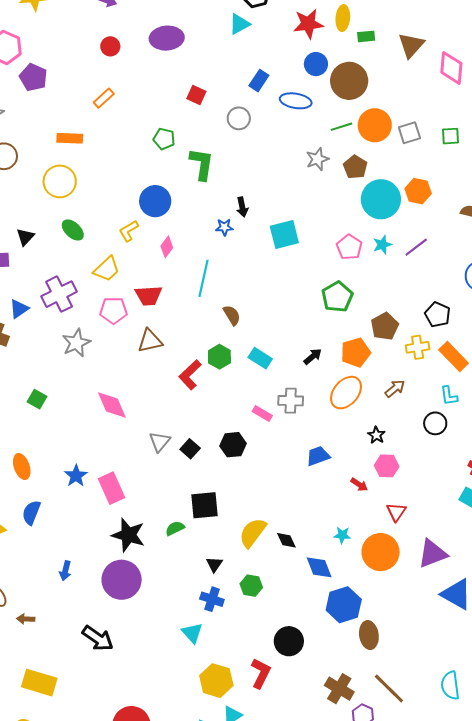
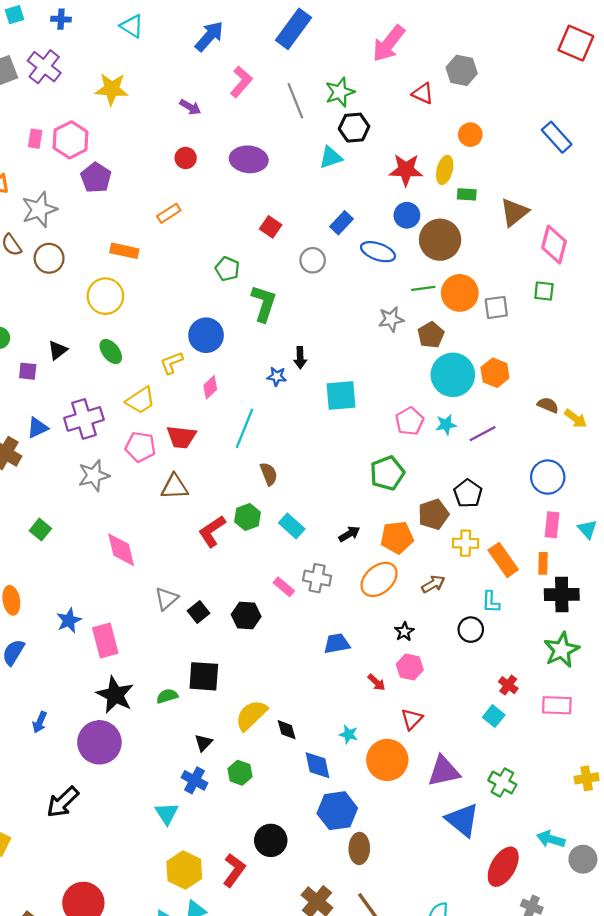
green square: (451, 136) -> (544, 291), moved
black pentagon: (437, 315) -> (468, 493), moved
black arrow: (98, 638) -> (63, 802), turned 92

